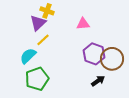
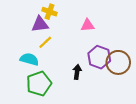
purple triangle: (38, 23) -> (40, 24), turned 36
cyan semicircle: (28, 56) -> (29, 59), turned 60
black arrow: (98, 81) -> (77, 72), moved, turned -48

